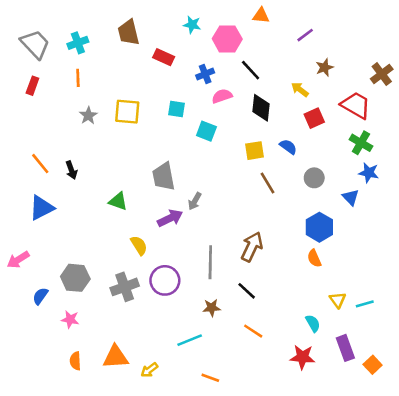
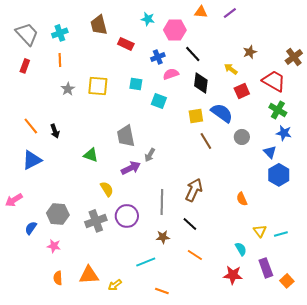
purple line: (305, 35) -> (230, 13), moved
blue semicircle: (288, 147) -> (222, 113), size x1.6
blue hexagon: (319, 227) -> (279, 175), moved

